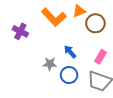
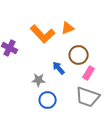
brown circle: (95, 23) -> (79, 55), moved
blue circle: (69, 75) -> (48, 100), moved

